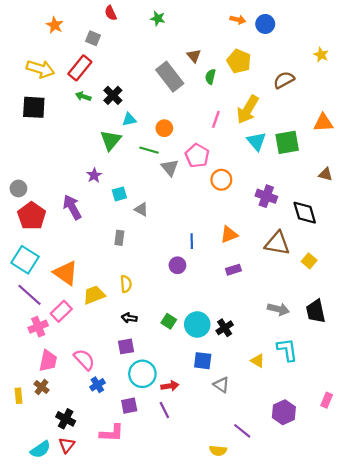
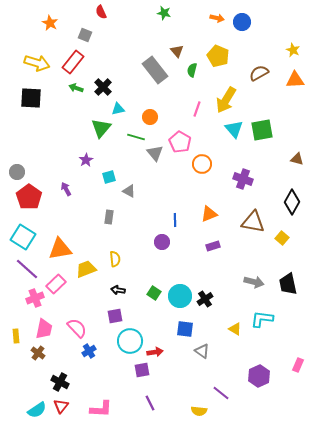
green star: (158, 18) -> (164, 13), moved
orange triangle: (323, 123) -> (295, 80), moved
purple arrow: (72, 207) -> (66, 189), size x0.6
black diamond: (305, 213) -> (292, 202), moved, turned 45
orange triangle: (66, 273) -> (60, 249), turned -45
cyan L-shape: (287, 350) -> (262, 319), turned -75
yellow rectangle: (18, 396) -> (16, 336), moved
purple square: (129, 406) -> (142, 370), moved
purple line: (164, 410) -> (150, 403), moved
pink L-shape: (112, 433) -> (101, 409), moved

